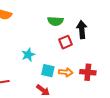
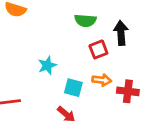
orange arrow: (66, 72) -> (102, 80), moved

